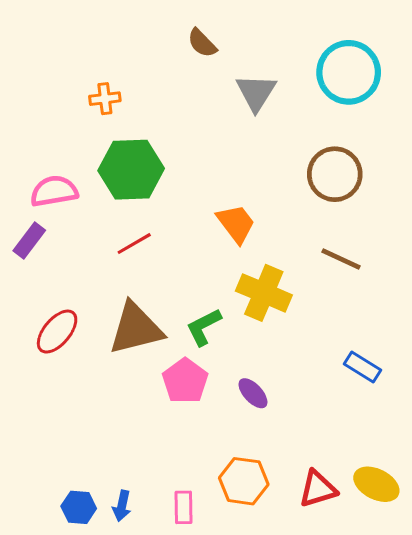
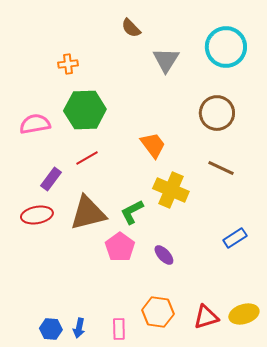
purple rectangle: (29, 241) -> (51, 179), moved
red ellipse: (57, 332) -> (37, 215), turned 40
blue rectangle: (363, 367) -> (235, 238), turned -65
yellow ellipse: (376, 484) -> (244, 314), turned -44

